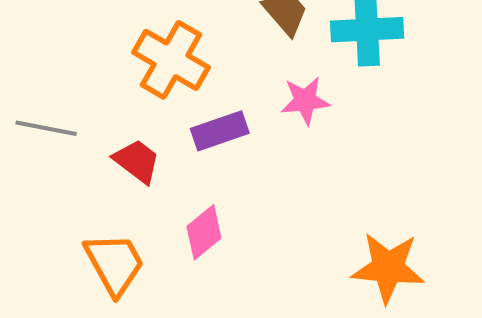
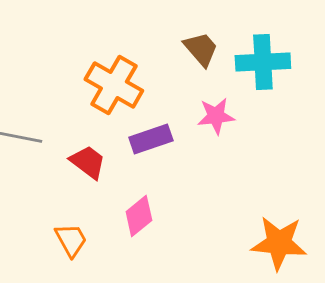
orange trapezoid: (114, 264) -> (71, 240), size x0.7

